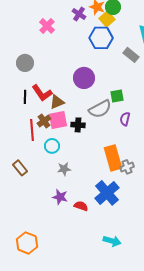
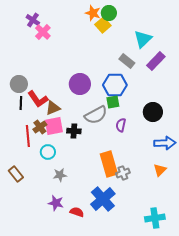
purple cross: (79, 14) -> (33, 20), moved
blue hexagon: (101, 38) -> (115, 85), moved
gray circle: (25, 63) -> (19, 84), moved

